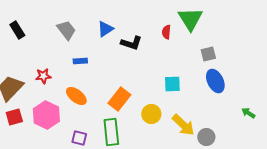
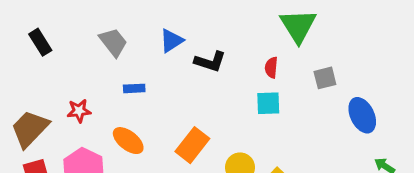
red semicircle: (166, 32) -> (271, 68), moved
blue ellipse: (215, 81) -> (362, 115), moved
cyan square: (172, 84) -> (268, 103), moved

